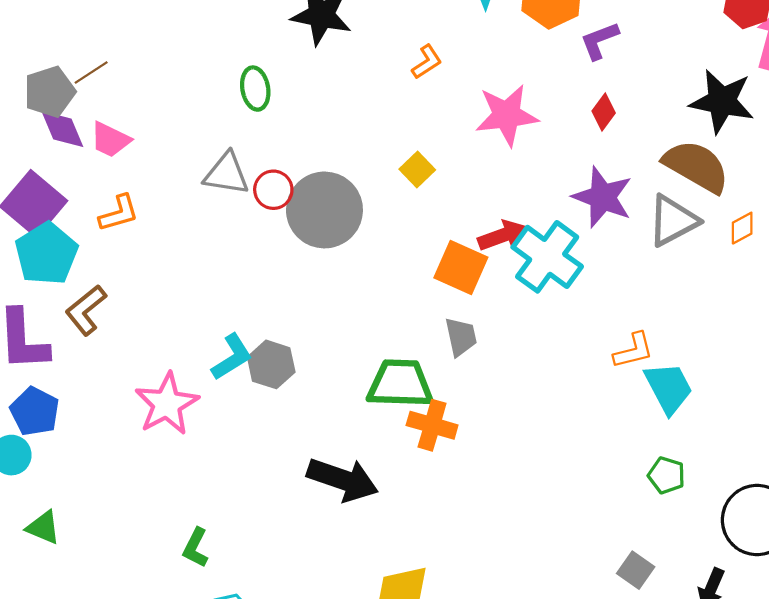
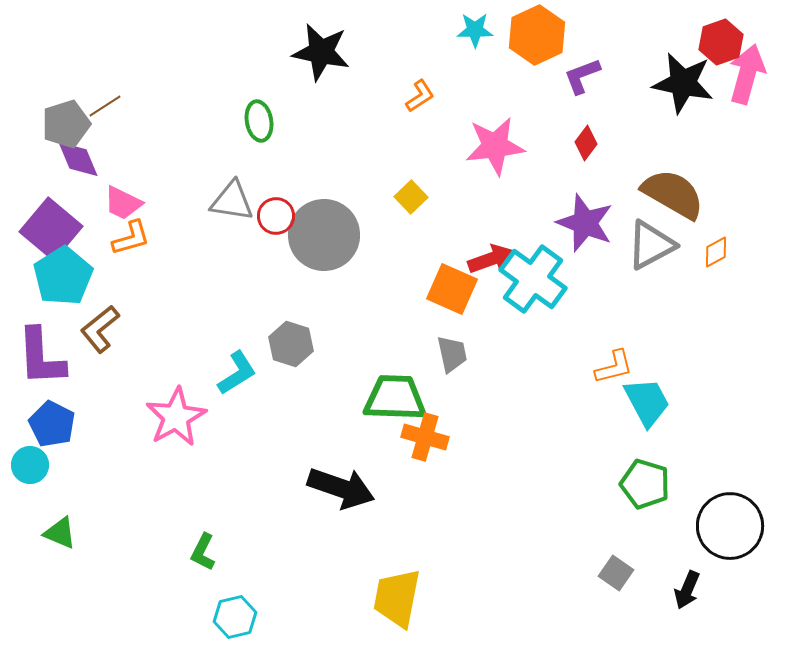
black star: (722, 101) -> (683, 83), moved
pink trapezoid: (110, 140) -> (123, 203), moved
gray hexagon: (271, 364) -> (291, 344), moved
green pentagon: (666, 475) -> (645, 484), size x1.4

